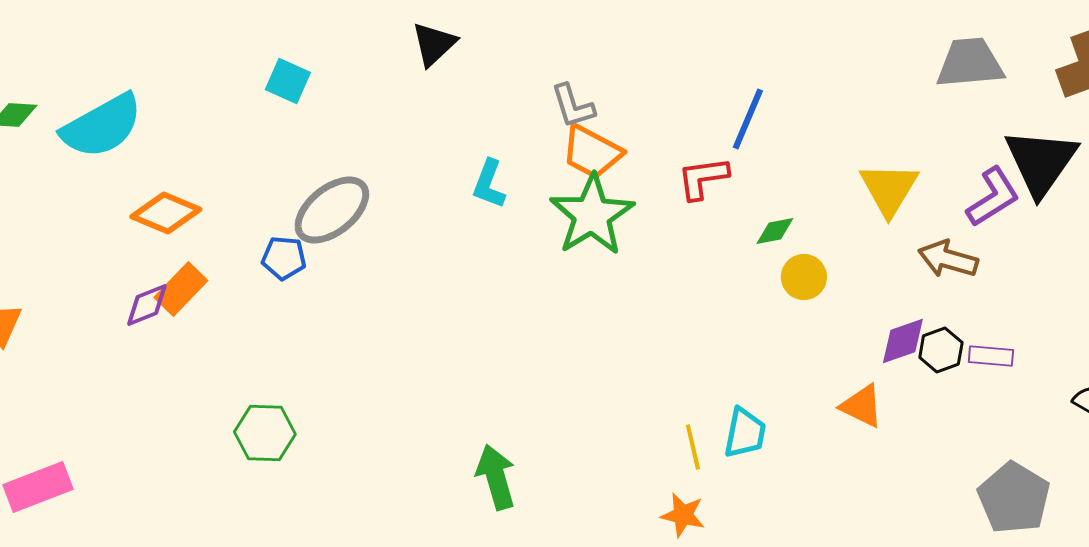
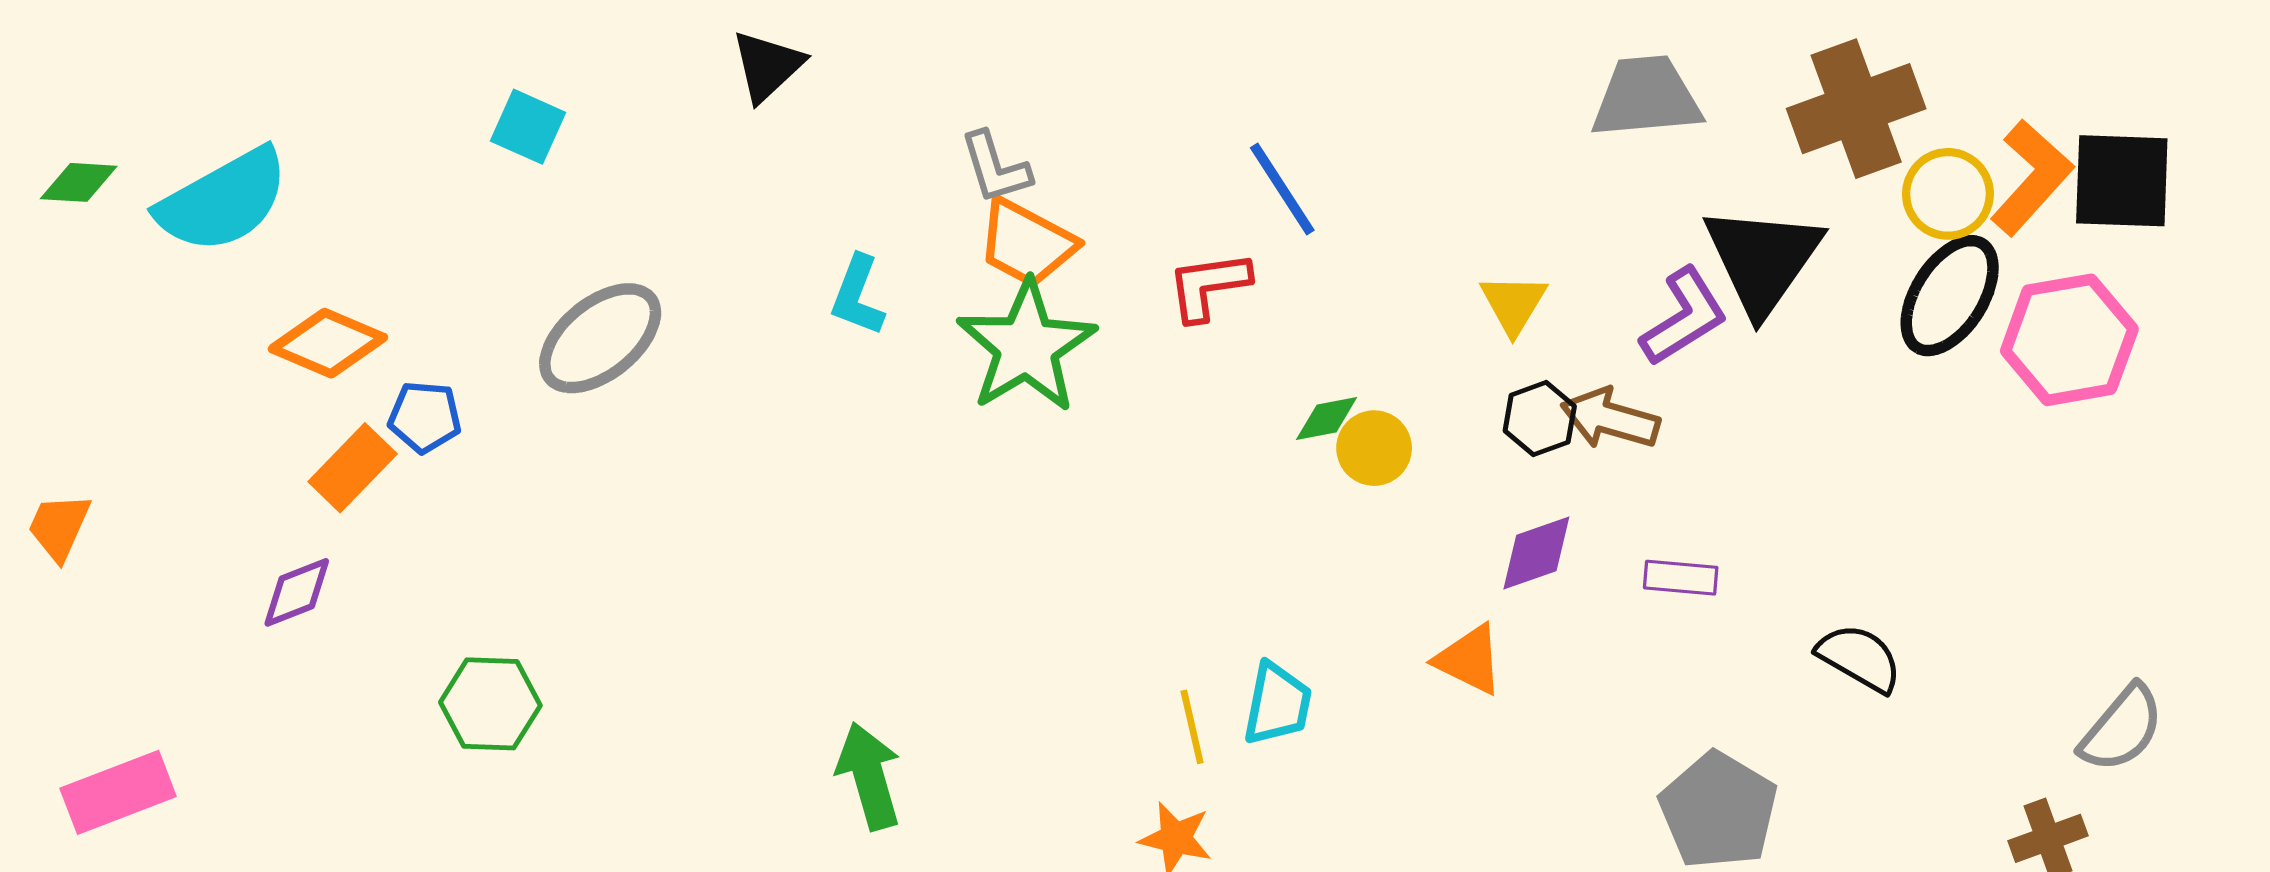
blue line: (748, 119) -> (1282, 189), turned -56
yellow triangle: (889, 189) -> (1513, 304), size x0.7
green diamond: (775, 231) -> (1327, 419), moved
blue pentagon: (284, 258) -> (425, 417), moved
purple diamond: (147, 305) -> (297, 592), moved
black hexagon: (941, 350) -> (1540, 419), moved

